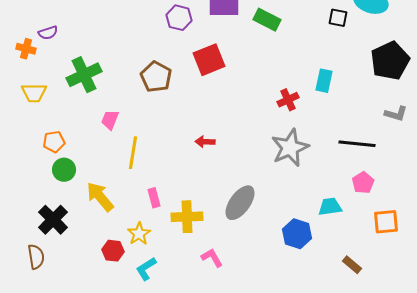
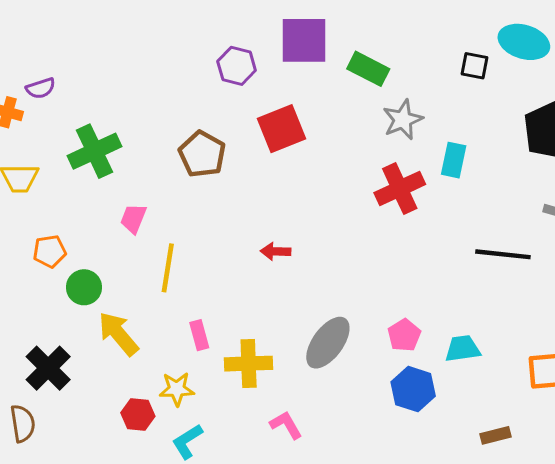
red cross: (288, 100) -> (400, 189), size x1.5
gray star: (290, 148) -> (403, 120), moved, size x0.7
green circle: (64, 170) -> (84, 287), moved
pink pentagon: (363, 183) -> (404, 335), moved
yellow star: (139, 234) -> (177, 389), turned 30
brown rectangle: (352, 265) -> (495, 435), turned -54

